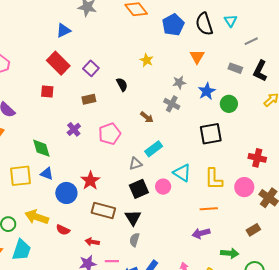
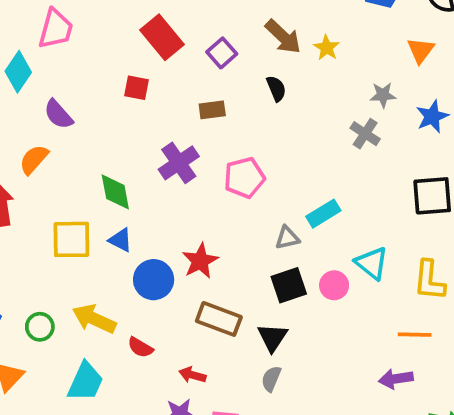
brown arrow: (147, 117) -> (283, 37), moved, size x1.5
purple cross: (74, 129) -> (179, 163), size x1.5
cyan trapezoid: (21, 250) -> (85, 382), moved

